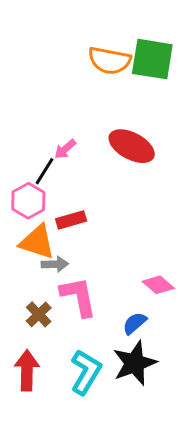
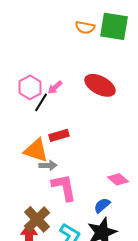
orange semicircle: (109, 61) -> (85, 27), size x0.7
pink hexagon: (28, 201) -> (30, 87), moved
brown cross: (39, 314) -> (37, 219), moved, size x1.5

